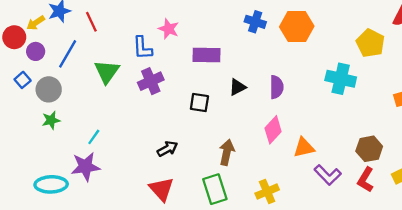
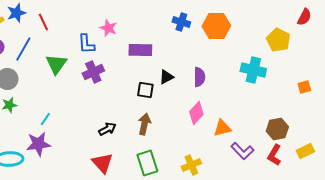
black square: (199, 102) -> (145, 90), moved
brown arrow: (227, 152) -> (144, 124), moved

